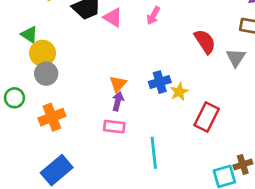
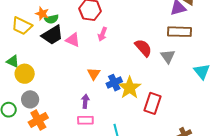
gray circle: (46, 74) -> (30, 99), moved
orange triangle: (118, 84) -> (94, 74), moved
yellow star: (179, 92) -> (130, 88), size x1.6

